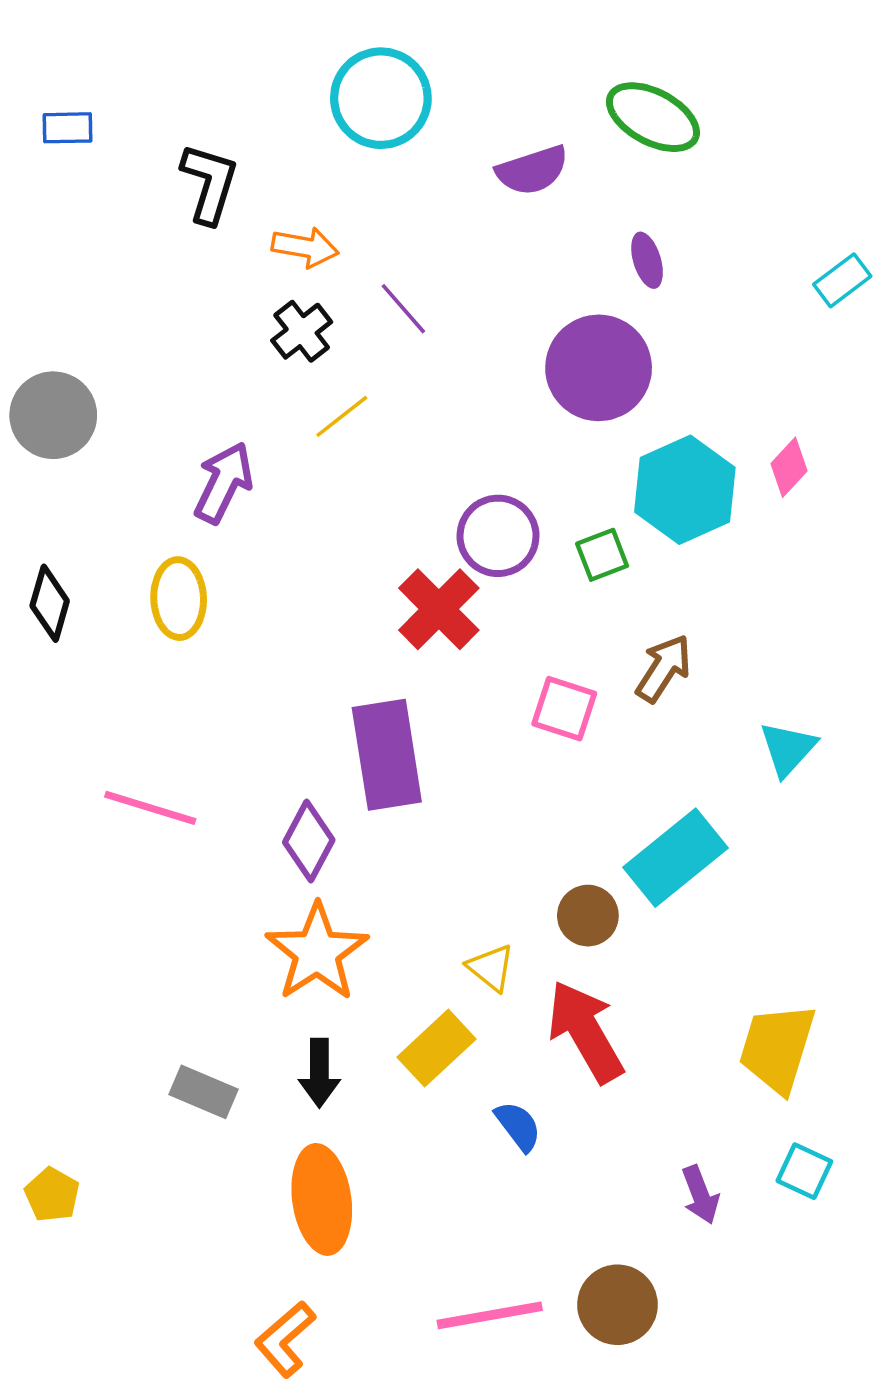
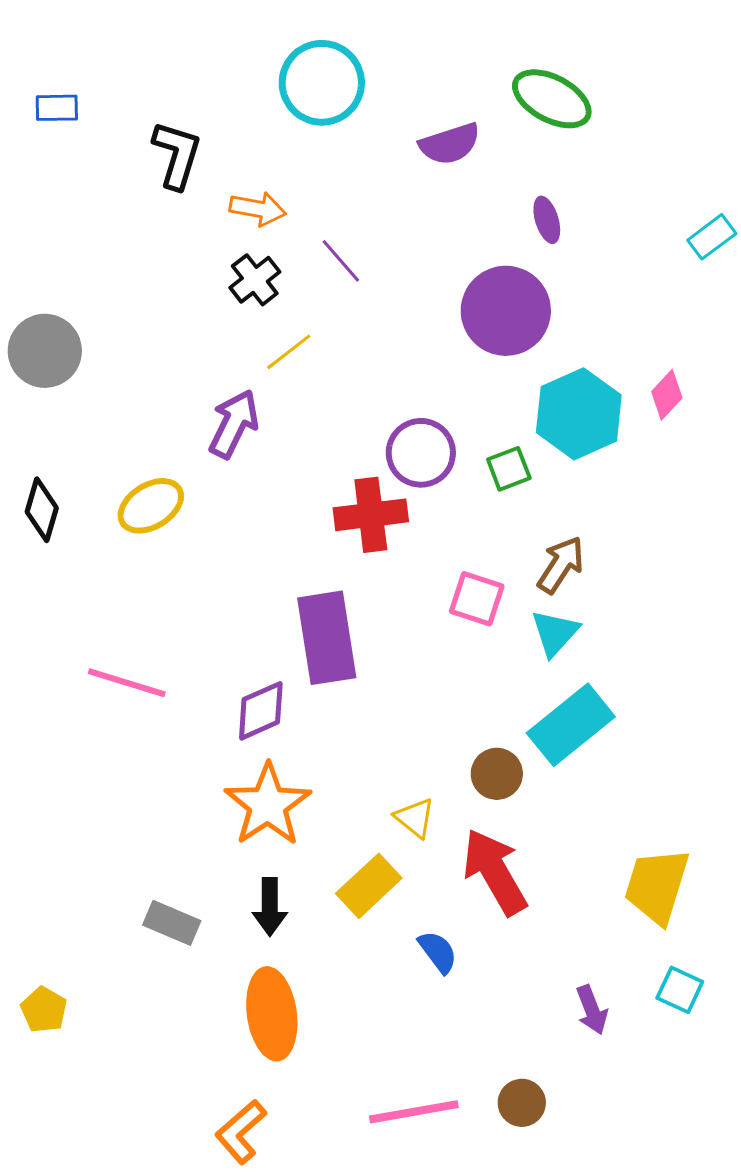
purple arrow: (224, 483) -> (234, 424), moved
yellow ellipse: (179, 599) -> (151, 506), turned 60
red cross: (439, 609) -> (371, 515), turned 38
cyan triangle: (788, 749) -> (555, 633), moved
purple diamond: (309, 841) -> (261, 711), turned 38
brown circle: (617, 1305) -> (522, 1103), size x0.7

